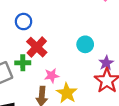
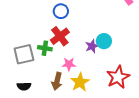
blue circle: (24, 22) -> (61, 11), moved
purple star: (106, 63) -> (92, 46), moved

